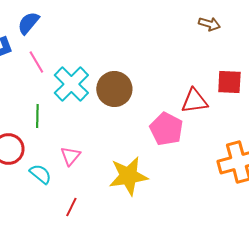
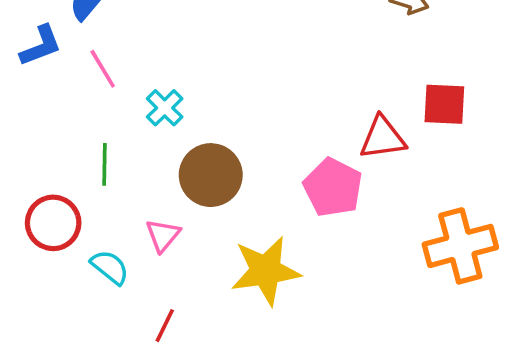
cyan cross: (71, 84) -> (165, 108), size x0.6
brown circle: (114, 89) -> (211, 175), moved

